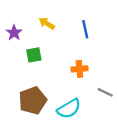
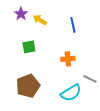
purple star: (14, 33) -> (21, 14), moved
cyan semicircle: (69, 109) -> (71, 93), moved

